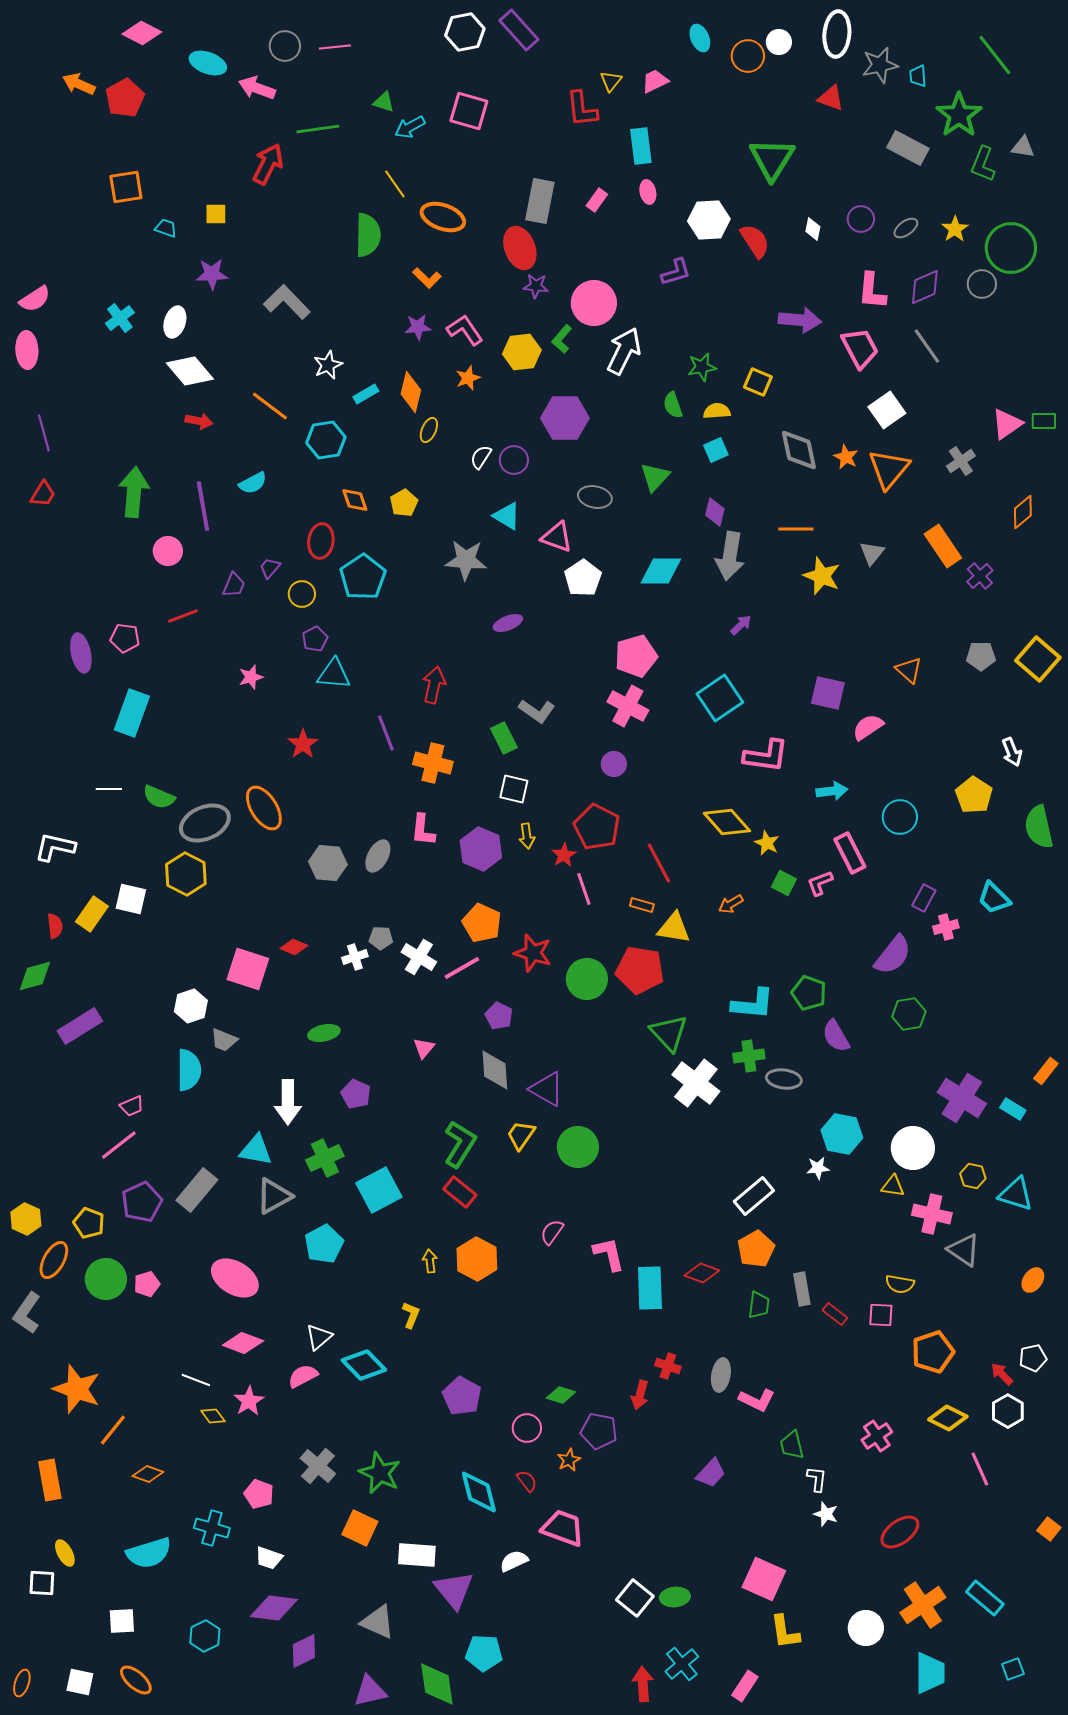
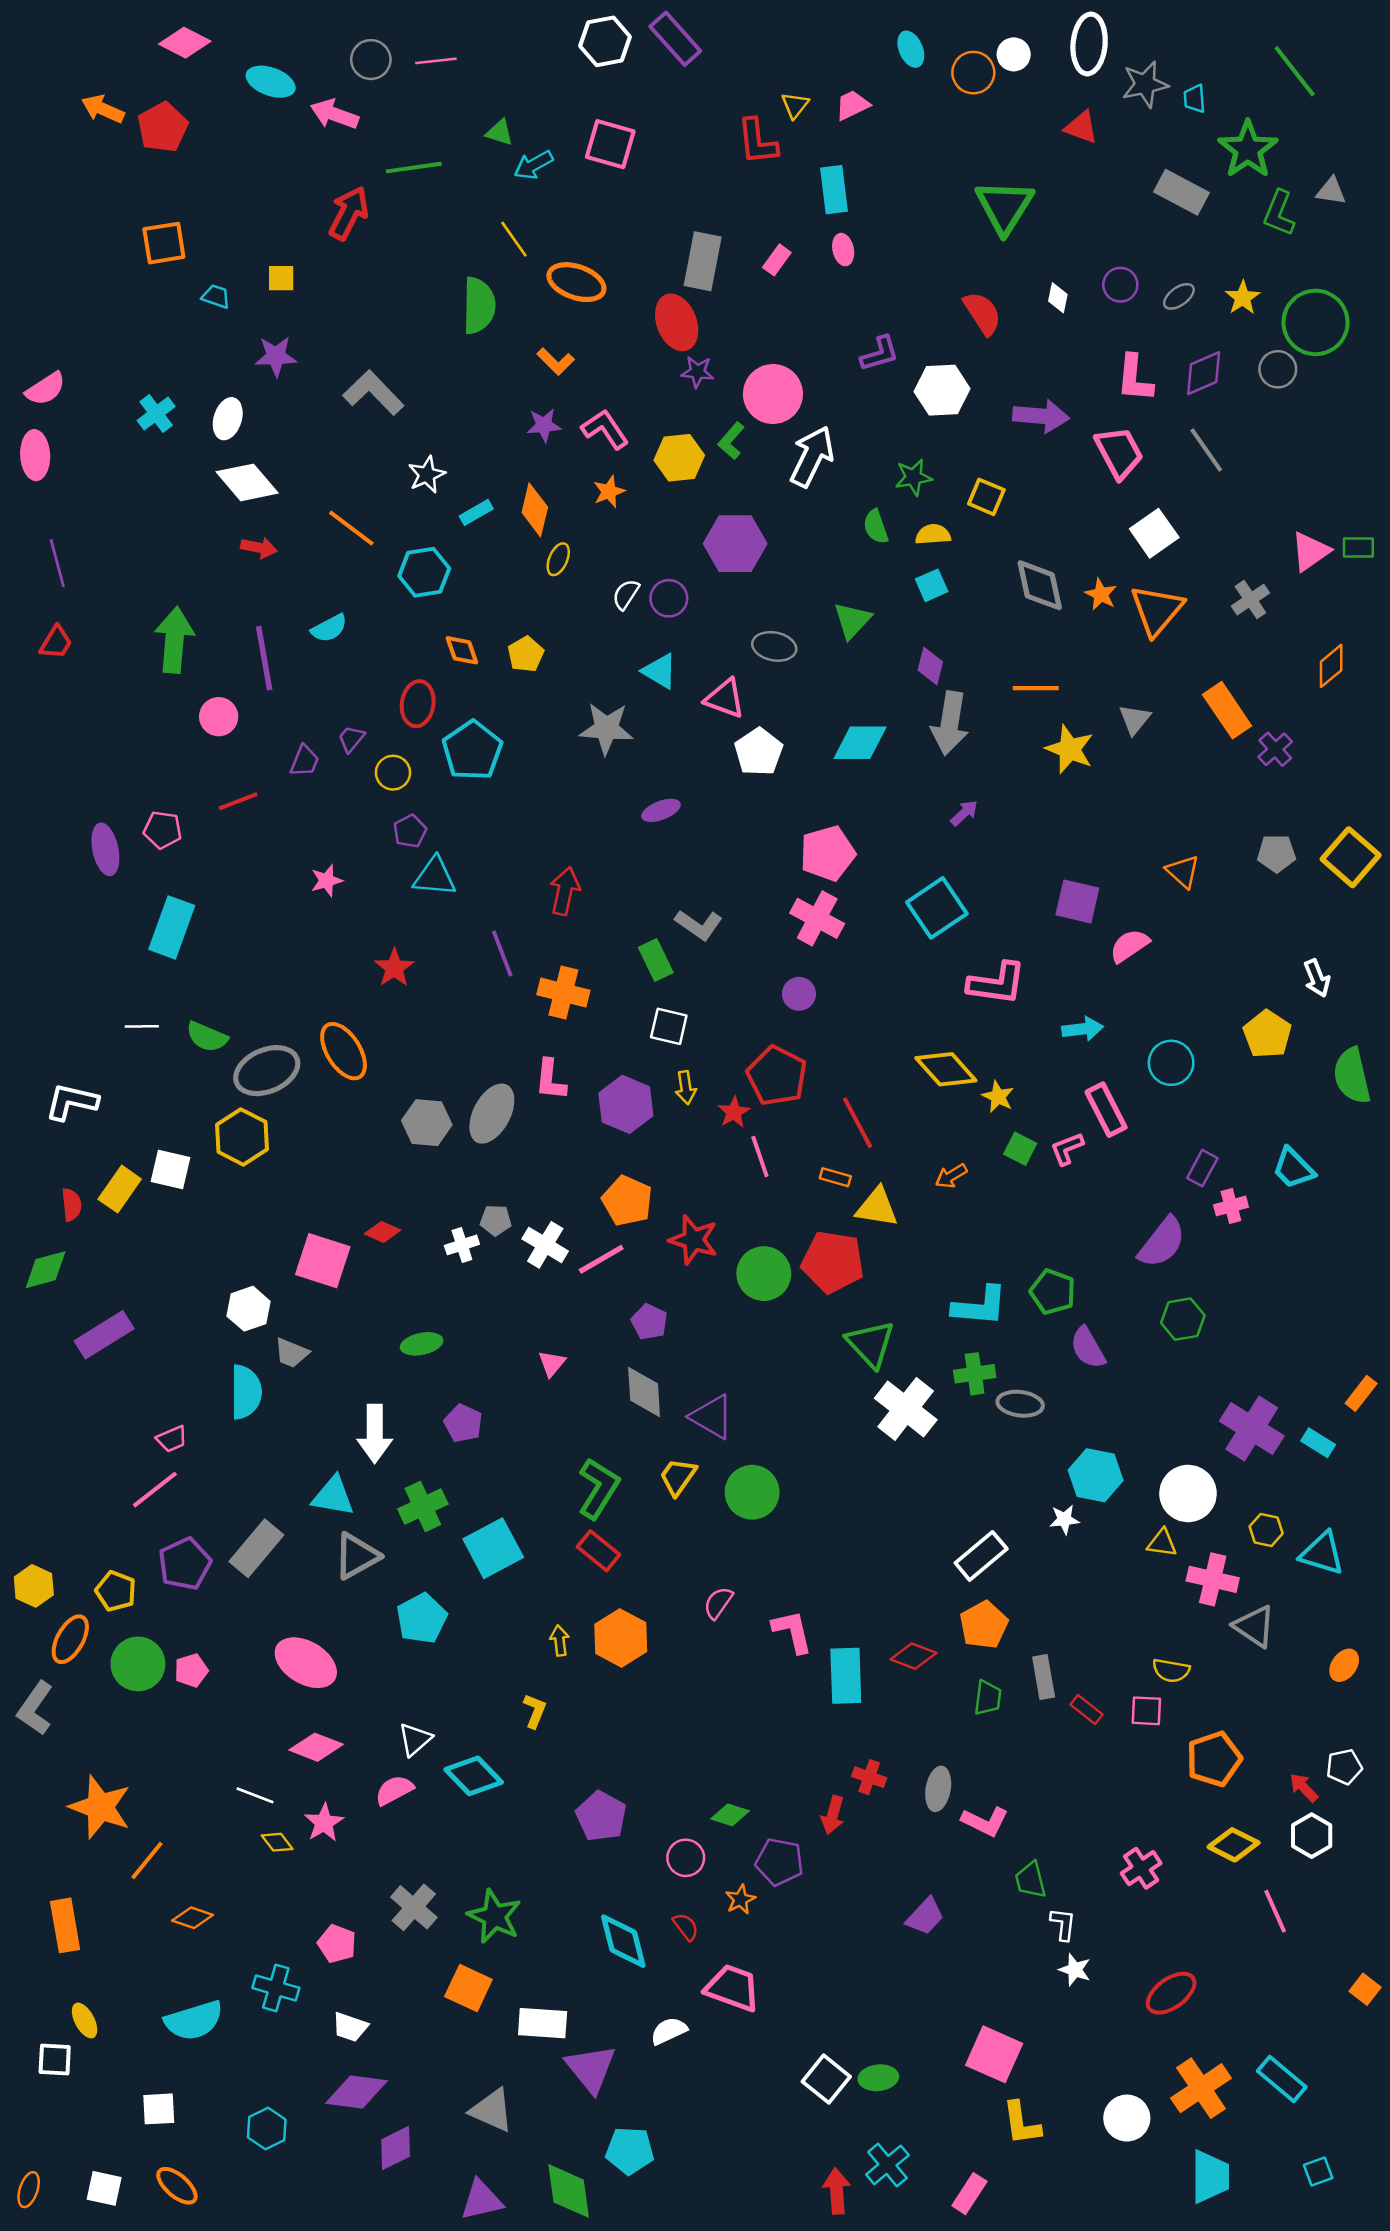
white hexagon: (709, 220) -> (942, 390), moved
gray ellipse: (378, 856) -> (492, 1114), size x1.4

